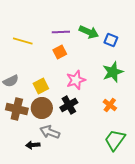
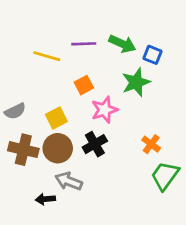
yellow line: (23, 41) -> (47, 56), moved
orange square: (60, 52) -> (84, 85), moved
green star: (113, 72) -> (136, 82), moved
green trapezoid: (115, 140) -> (165, 176), moved

